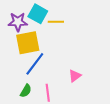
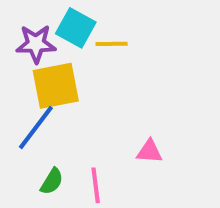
blue line: (35, 64) -> (36, 128), moved
pink triangle: (75, 76) -> (149, 151), turned 40

